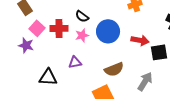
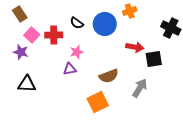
blue circle: (108, 31) -> (105, 24), moved
pink star: (82, 35) -> (77, 52), moved
black triangle: (48, 77) -> (27, 84), moved

